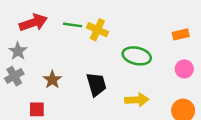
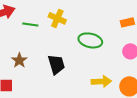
green line: (73, 25) -> (30, 24), moved
yellow arrow: (137, 100) -> (101, 81), moved

